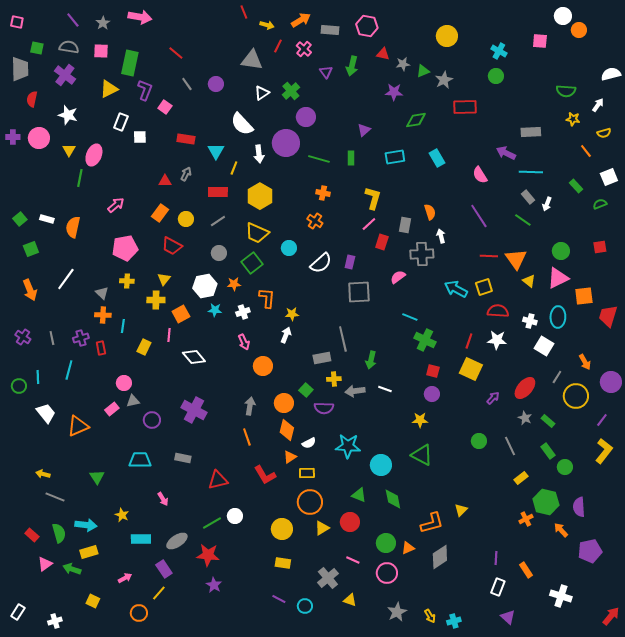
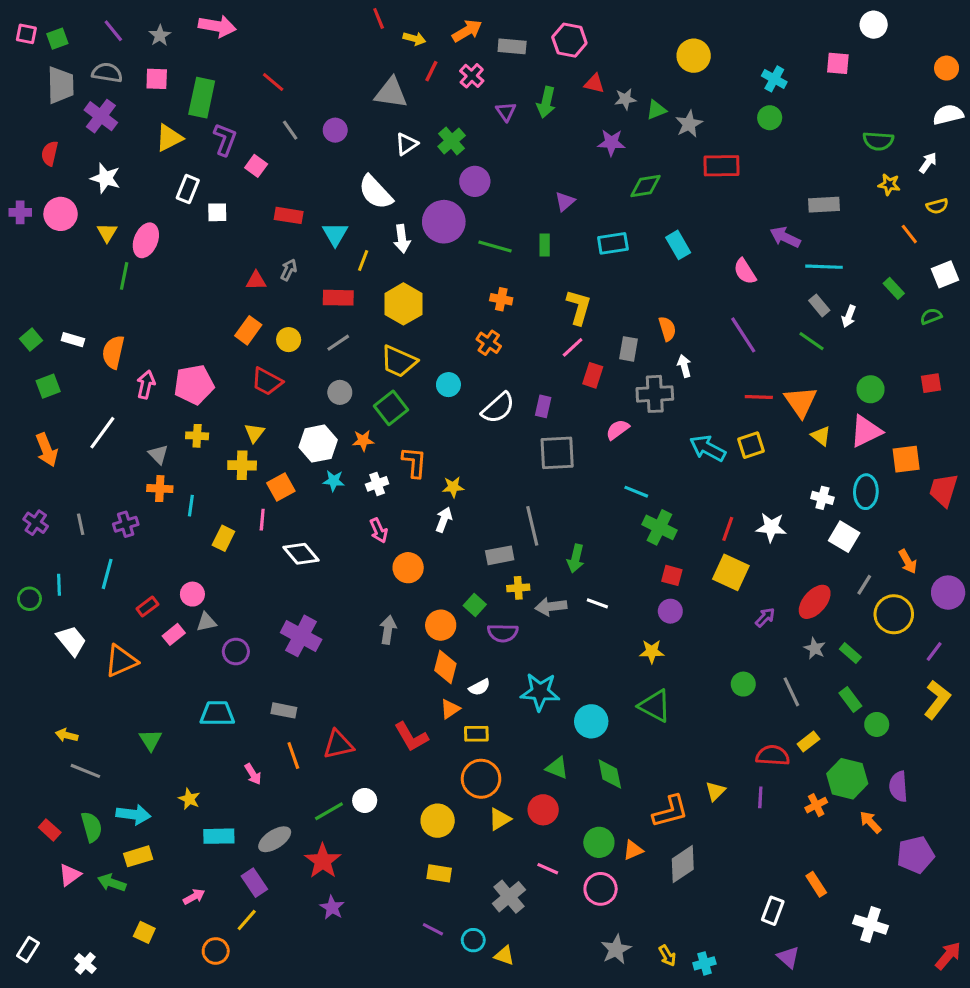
orange circle: (579, 30) -> (947, 68), moved
green square: (37, 48) -> (57, 39), moved, turned -32
gray trapezoid: (20, 69) -> (61, 85), moved
pink arrow: (116, 205) -> (146, 385), moved, turned -36
red semicircle: (498, 311) -> (773, 755), moved
red rectangle: (101, 348) -> (147, 606), moved, turned 64
orange line: (247, 437) -> (293, 755), moved
red star: (208, 555) -> (323, 861), turned 30
purple line: (496, 558) -> (760, 797), moved
yellow triangle: (350, 600) -> (504, 956), moved
white cross: (55, 621) -> (85, 963), turned -32

